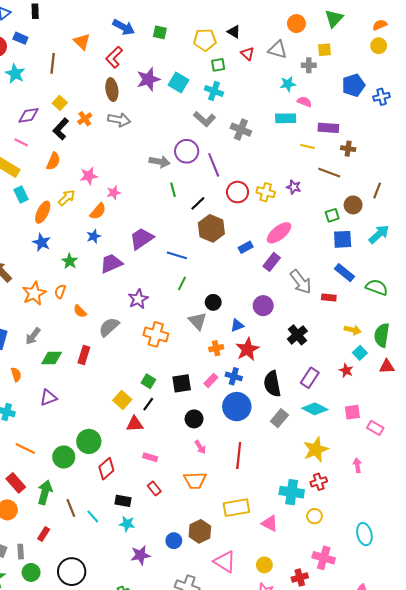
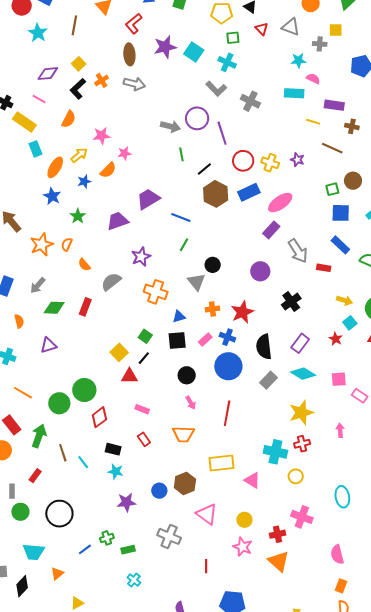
blue star: (94, 236) -> (84, 181), moved
blue rectangle: (246, 247) -> (249, 192), moved, size x1.5
blue triangle: (237, 325) -> (179, 317), moved

